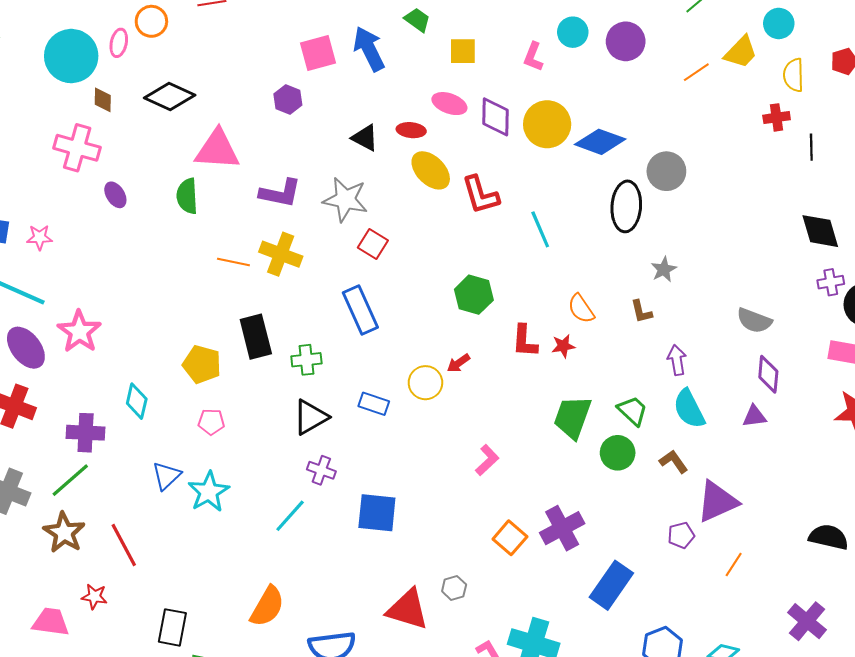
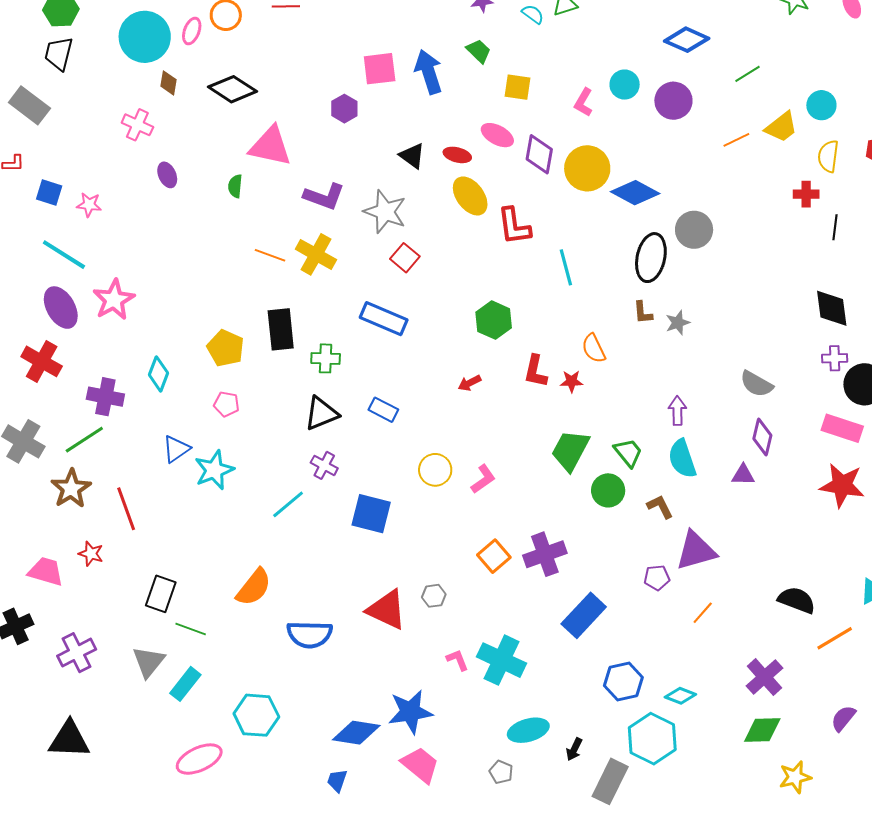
pink cross: (77, 148) -> (137, 125), size x0.7
green semicircle: (187, 196) -> (235, 186), size x0.7
blue rectangle: (360, 310) -> (384, 319), turned -51
brown L-shape: (641, 312) -> (643, 313), moved
yellow circle: (425, 383) -> (435, 470), moved

